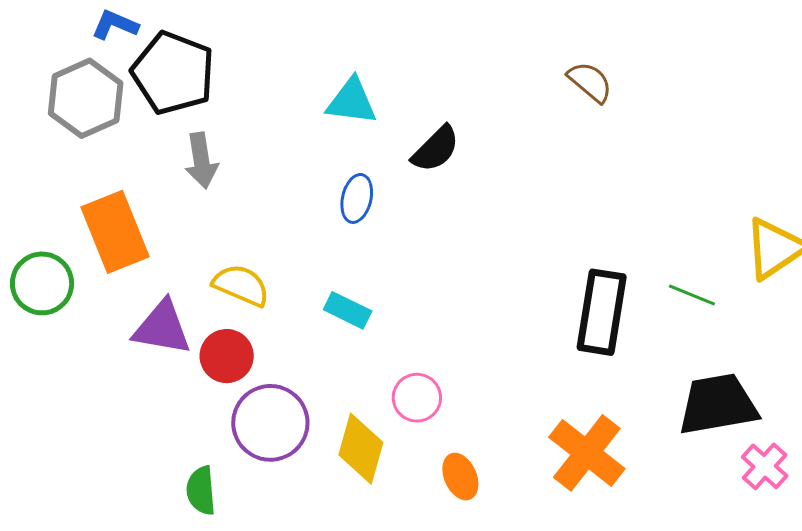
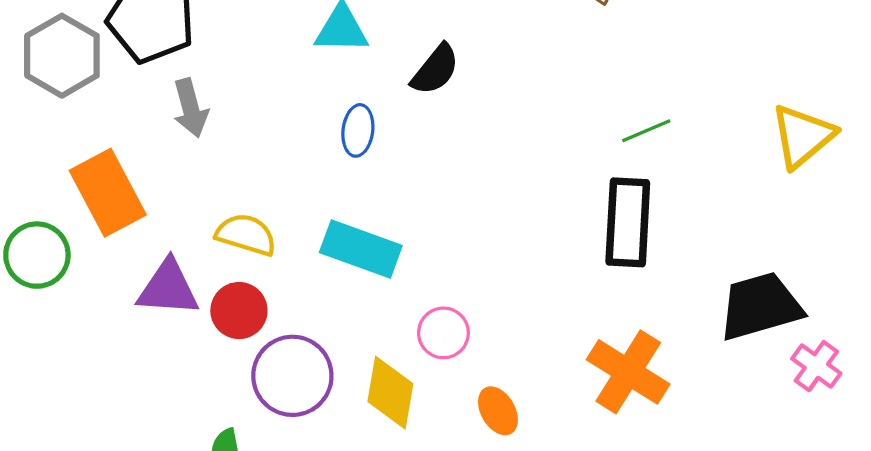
green line: (692, 295) -> (646, 131), moved, turned -39
cyan rectangle: (348, 310) -> (361, 249), size x1.6

